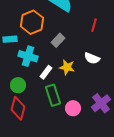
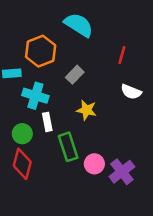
white semicircle: (92, 58) -> (131, 92), moved
white rectangle: (46, 72) -> (47, 122), moved, turned -48
purple cross: (101, 103) -> (122, 172), moved

